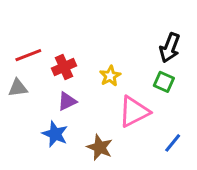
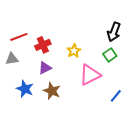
green square: (164, 82) -> (110, 55), turned 32
blue star: (55, 134) -> (25, 89), moved
brown star: (100, 147) -> (52, 91), moved

